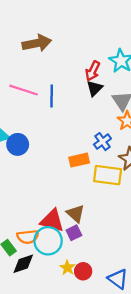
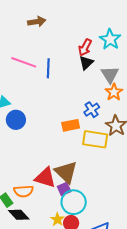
brown arrow: (37, 43) -> (37, 22), size x0.7
blue circle: (18, 144) -> (16, 120), moved
brown triangle: (76, 213) -> (66, 172), size x1.4
cyan circle: (48, 241) -> (74, 202), moved
black diamond: (23, 264) -> (19, 215), turned 65

